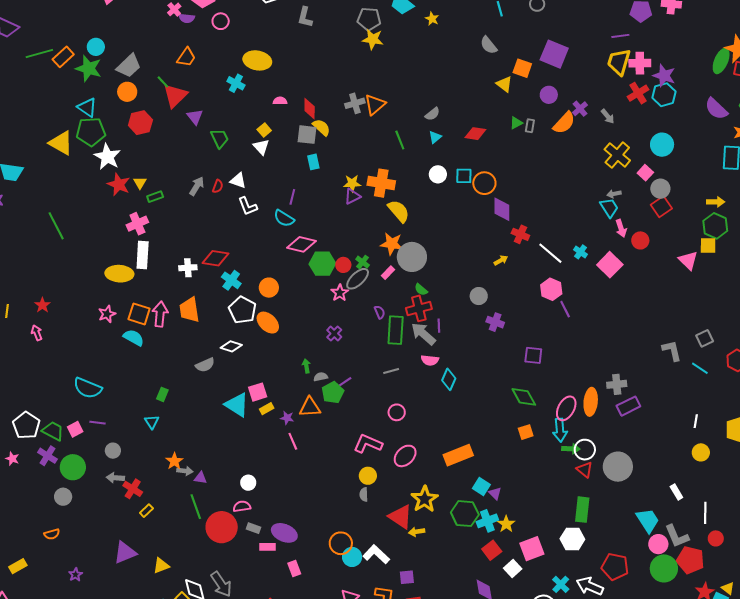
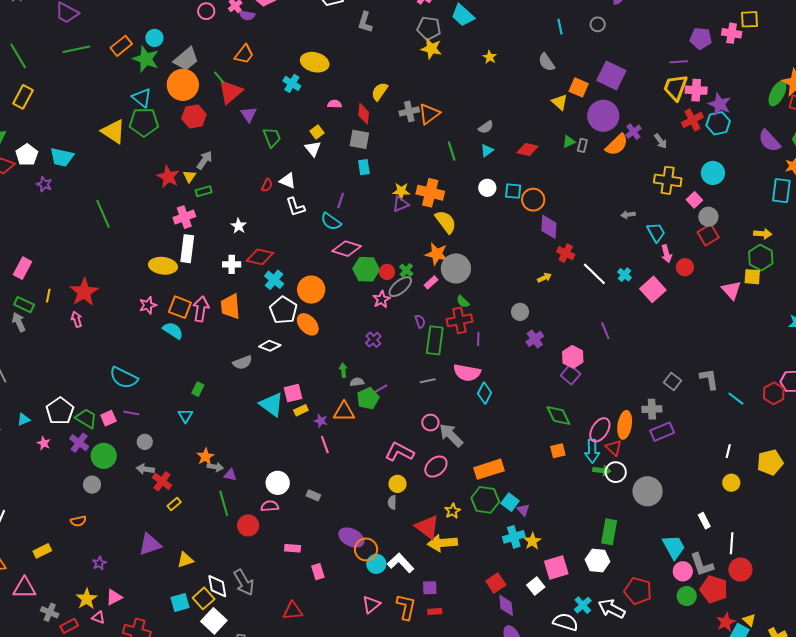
yellow star: (432, 19) -> (490, 57), moved
pink circle: (221, 21) -> (206, 11), moved
green line: (39, 54) -> (76, 49), moved
orange circle: (127, 92) -> (183, 85), size x1.6
purple circle: (549, 95) -> (603, 116), size x1.8
yellow semicircle: (321, 127) -> (380, 92), moved, turned -102
yellow cross: (617, 155) -> (668, 180), turned -36
white star: (107, 157) -> (239, 226), moved, size x0.6
gray arrow: (197, 186) -> (205, 160), moved
gray arrow: (614, 194) -> (628, 215), moved
orange circle: (269, 288) -> (311, 290), size x1.4
pink hexagon: (551, 289) -> (573, 357), moved
red star: (42, 305) -> (84, 292), size x1.8
purple cross: (495, 322) -> (535, 339), turned 30
gray arrow: (423, 334) -> (451, 435), moved
gray square: (705, 338) -> (672, 382), moved, turned -30
purple square: (533, 355) -> (571, 375), turned 30
pink semicircle: (430, 360) -> (467, 373), size x1.5
red triangle: (585, 470) -> (614, 448), moved
white circle: (248, 483) -> (278, 483), size x1.5
yellow star: (425, 499) -> (453, 511), size x0.6
green hexagon: (465, 514) -> (485, 500), moved
red circle: (222, 527) -> (248, 525), size x0.7
gray rectangle: (254, 528) -> (313, 495), moved
yellow arrow: (417, 532) -> (442, 543), size x1.8
purple ellipse: (284, 533) -> (351, 538), moved
red circle: (716, 538) -> (740, 570), size x1.5
red square: (492, 550) -> (496, 583), moved
green circle: (664, 568) -> (687, 596), size x0.7

